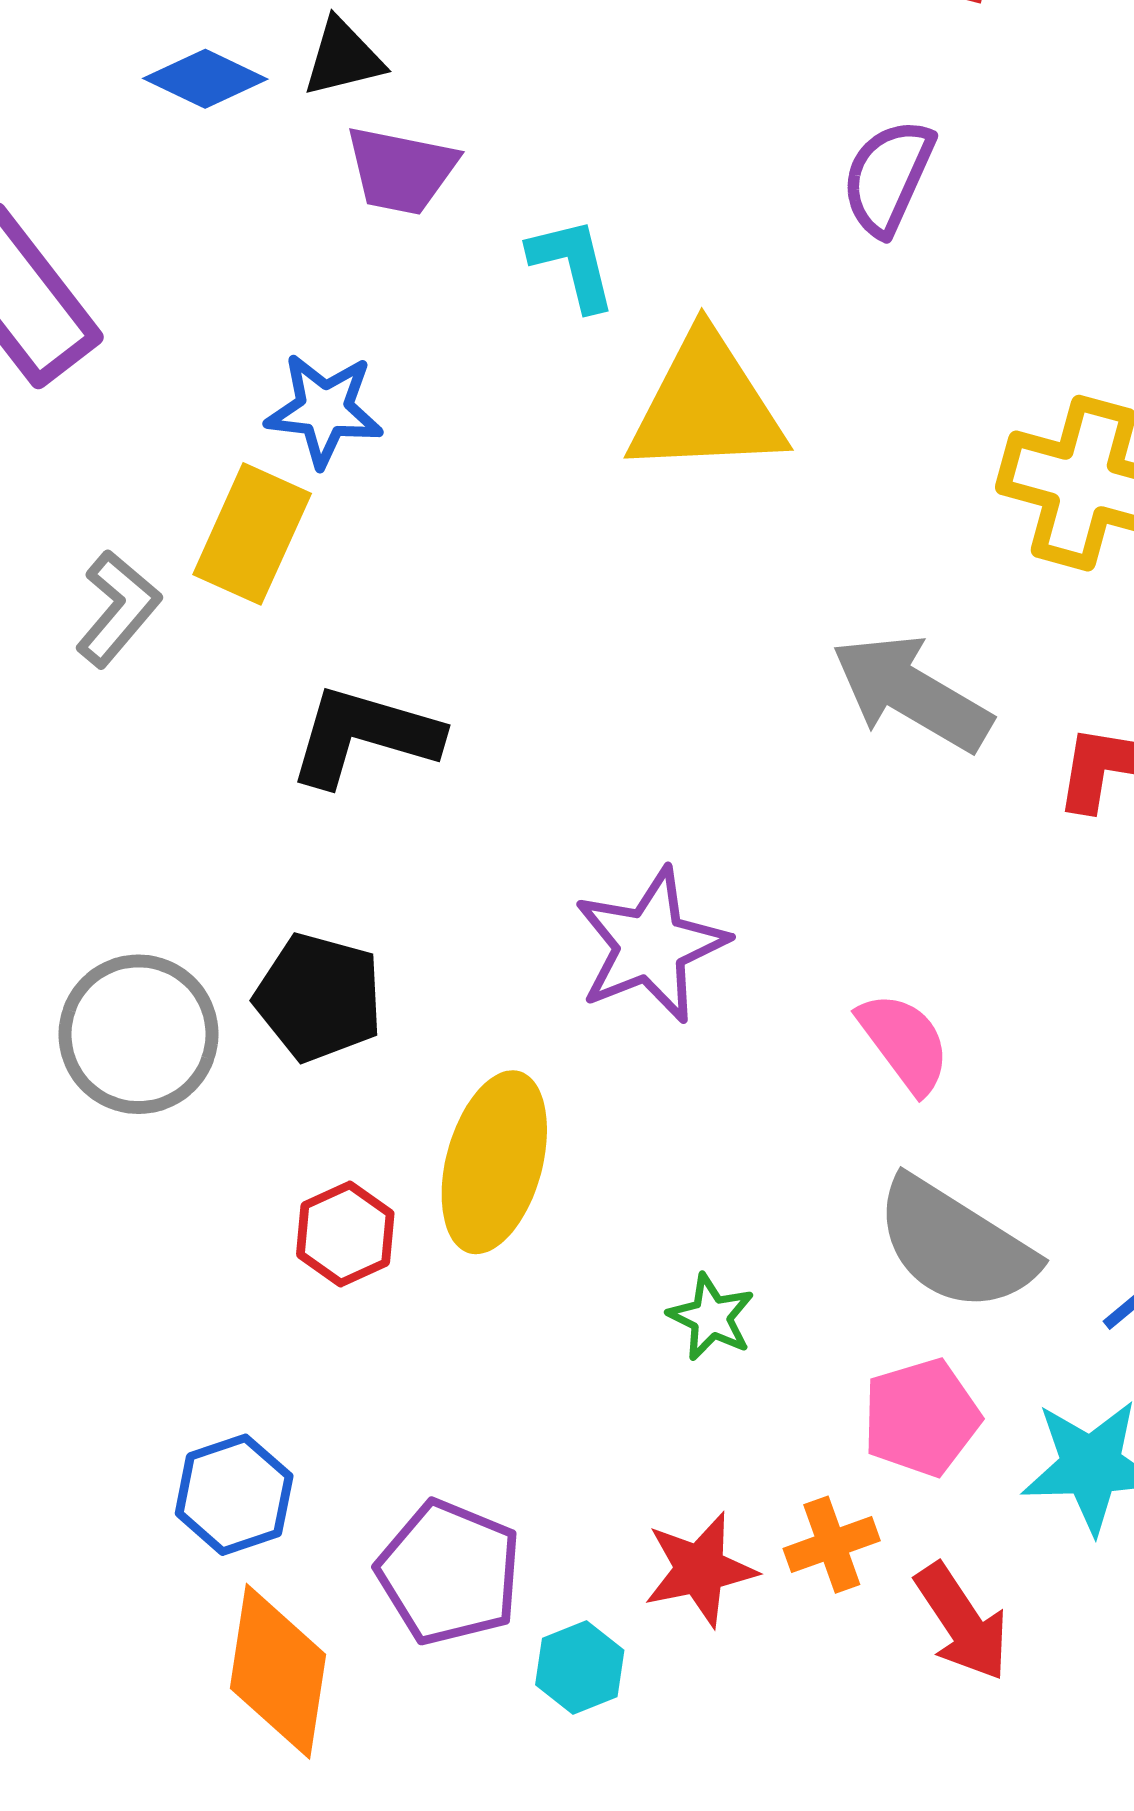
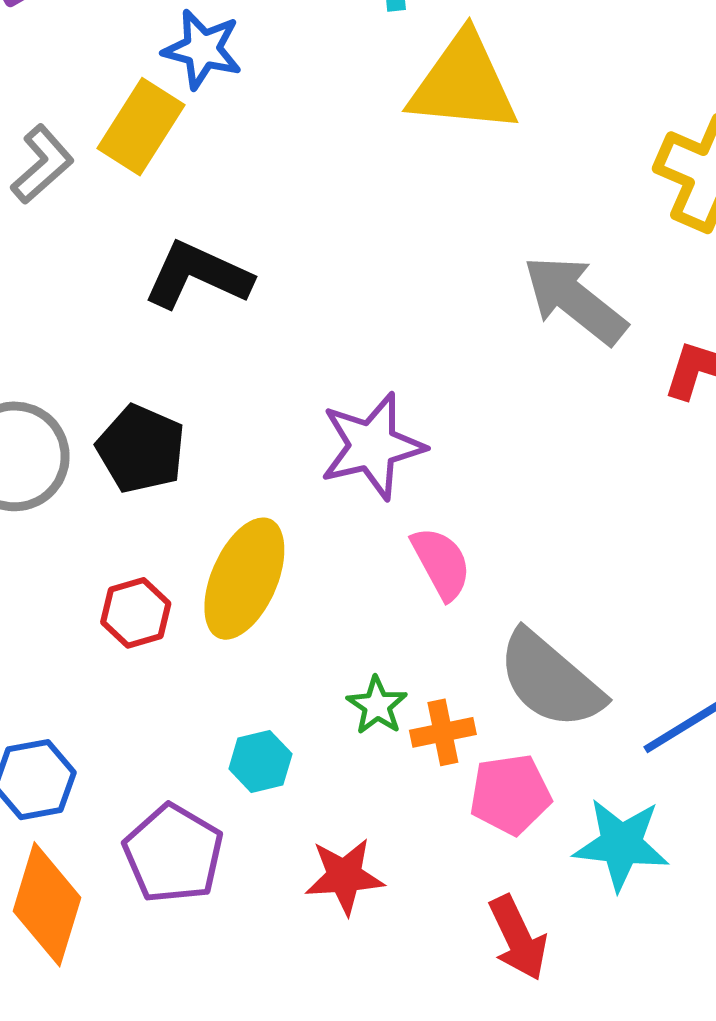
pink semicircle: (904, 1042) -> (441, 563), moved
orange cross: (832, 1545) -> (443, 732), moved
cyan hexagon: (580, 1668) -> (260, 761), moved

